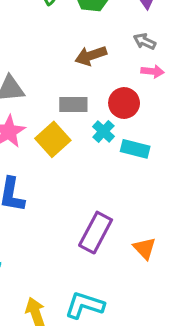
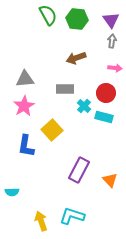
gray arrow: (145, 41) -> (112, 41), moved, turned 72
red circle: (124, 103) -> (106, 93), moved
yellow square: (53, 139) -> (52, 130), moved

